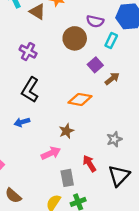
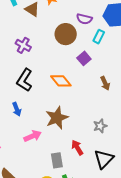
brown arrow: (112, 79) -> (105, 83), moved, turned 104
orange diamond: (80, 99) -> (61, 81), moved, turned 40
blue arrow: (22, 122) -> (17, 109), turned -96
brown star: (66, 131) -> (57, 118), size x1.6
pink arrow: (51, 153) -> (33, 136), moved

